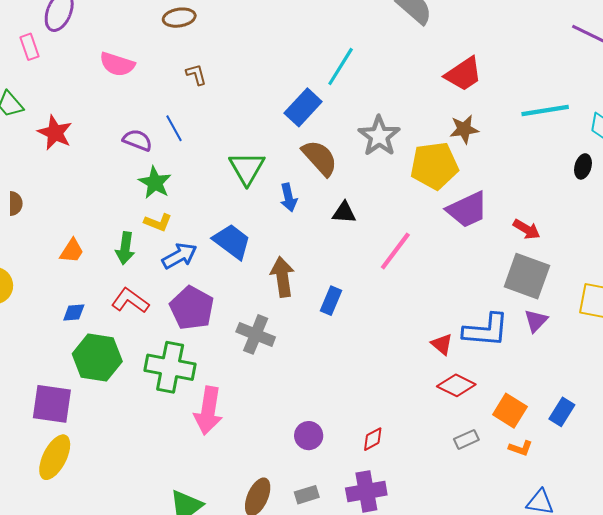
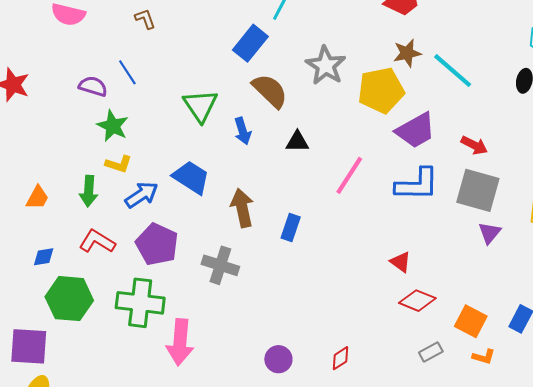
cyan line: (545, 111) -> (453, 71), moved, turned 54
blue L-shape: (486, 330) -> (417, 184), moved

